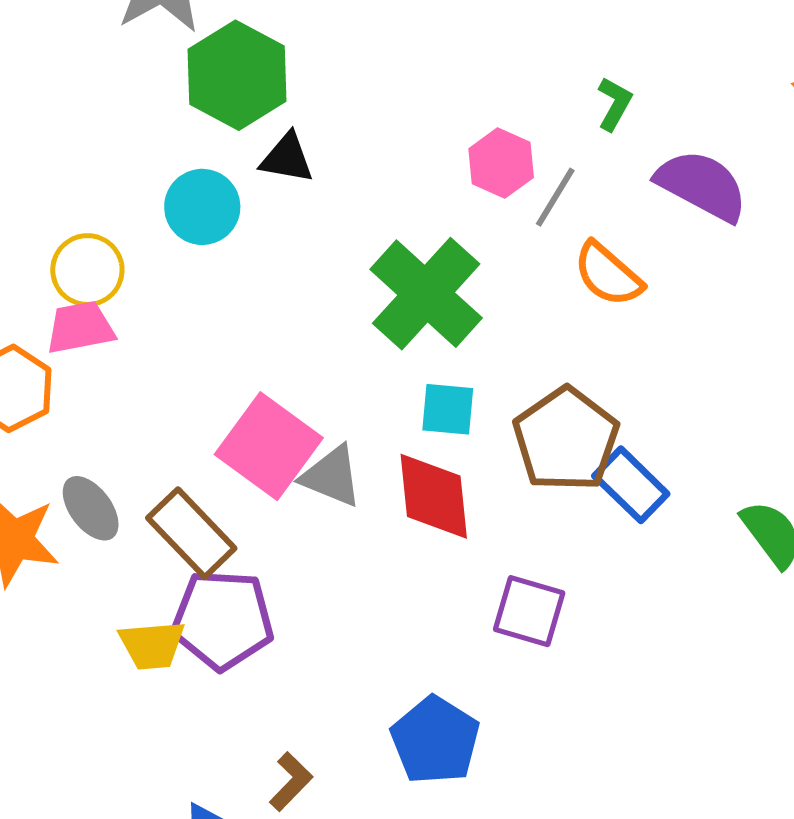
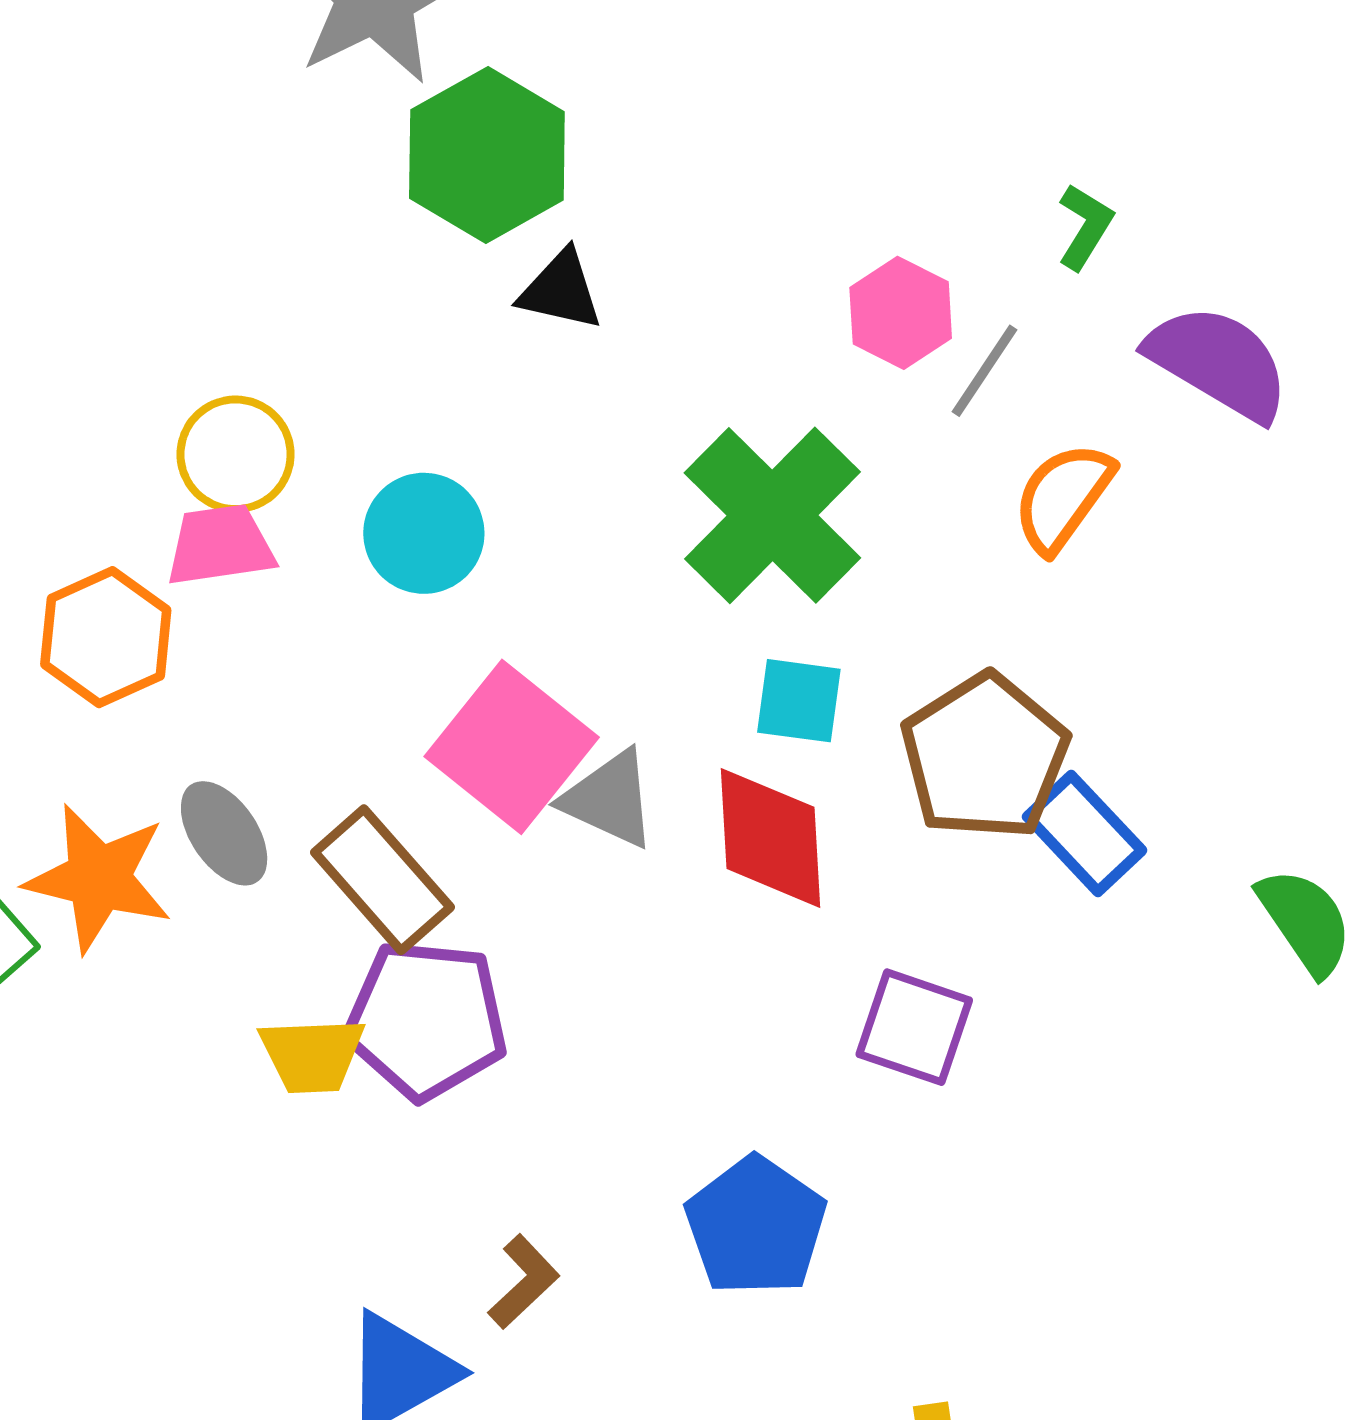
cyan circle: (202, 207) -> (424, 533), moved
orange semicircle: (608, 274) -> (1063, 497), turned 82

